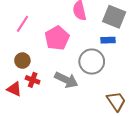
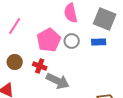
gray circle: (92, 62) -> (72, 41), moved, size x0.6
red cross: (33, 80) -> (40, 66), moved

